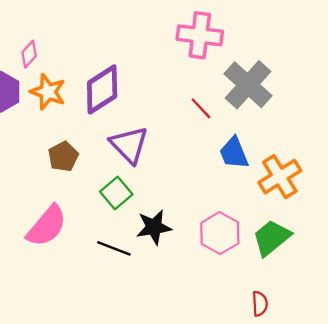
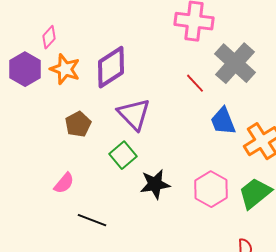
pink semicircle: (47, 226) -> (64, 183), size x0.6
black line: (114, 248) -> (92, 220), moved

